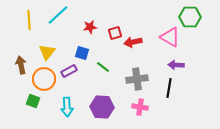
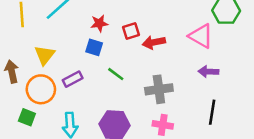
blue square: (82, 53) -> (94, 47), moved
black line: (169, 88) -> (212, 112), moved

